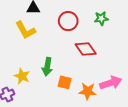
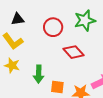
green star: (101, 18) -> (85, 20), size x1.5
yellow star: (22, 76) -> (12, 65), moved

